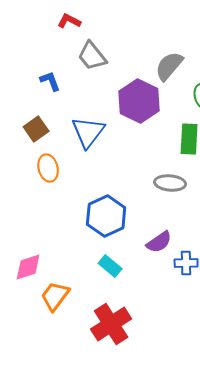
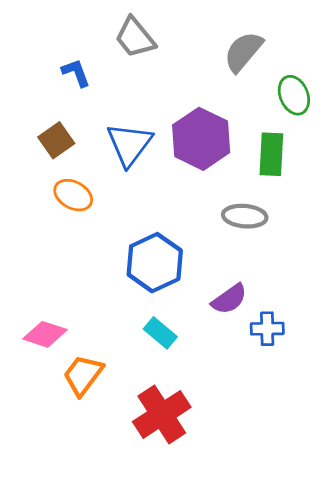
purple hexagon: (139, 101) -> (201, 139), moved
orange ellipse: (48, 168) -> (73, 195), turned -48
pink diamond: (28, 267) -> (45, 334), turned 36

